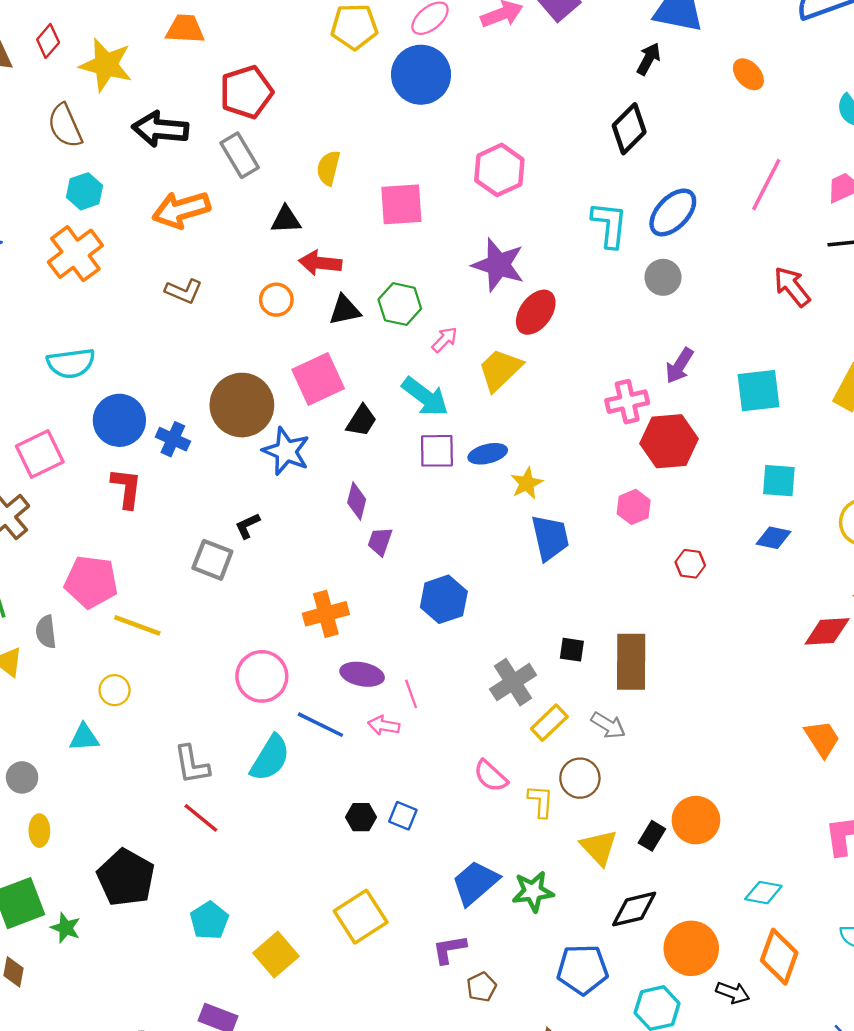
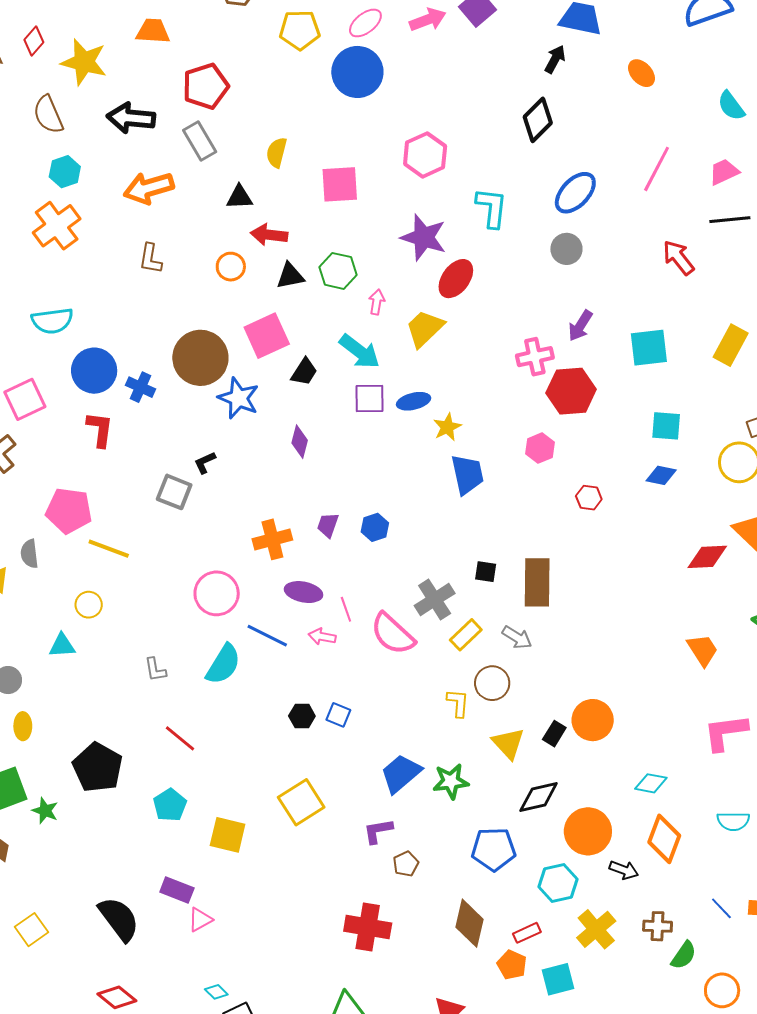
cyan L-shape: (609, 225) -> (492, 208), moved
brown L-shape: (184, 291) -> (150, 259), turned 76
pink arrow: (445, 340) -> (377, 302), turned -35
purple trapezoid: (380, 541) -> (328, 525), moved
blue hexagon: (444, 599) -> (375, 527), size x0.7
gray L-shape: (192, 765) -> (155, 670), size x0.7
pink semicircle: (491, 776) -> (393, 634), moved, size x1.5
red line: (201, 818) -> (180, 738), moved
yellow square: (276, 955) -> (228, 835), turned -36

